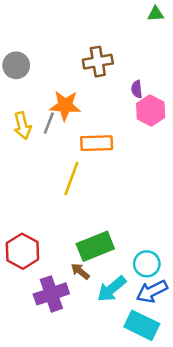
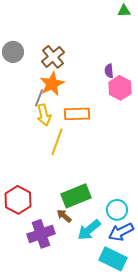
brown cross: (98, 62) -> (53, 57), moved, turned -30
orange star: (65, 106) -> (52, 84), turned -30
yellow arrow: (22, 126) -> (44, 115), moved

